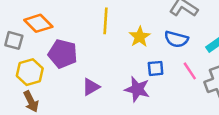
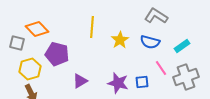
blue square: (156, 68) -> (142, 82), moved

